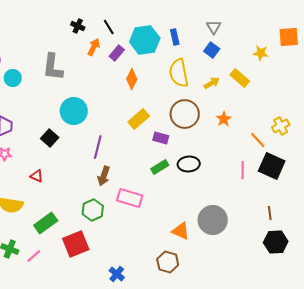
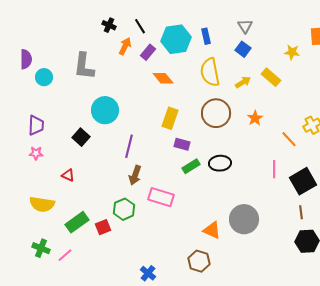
orange diamond: (132, 79) -> (163, 78), turned -65
yellow rectangle: (139, 119) -> (170, 118), turned -30
purple rectangle: (161, 138) -> (182, 144), moved
black square: (272, 166) -> (303, 181), moved, turned 36
red square: (76, 244) -> (103, 227), moved, size x0.6

